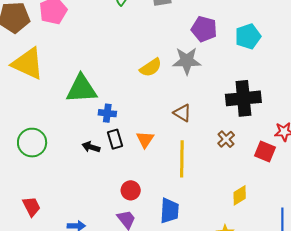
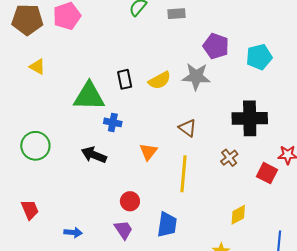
yellow triangle: (28, 63) -> (37, 67), size x0.5
black rectangle: (115, 139) -> (125, 79), moved
black arrow: (91, 147) -> (94, 155), size x1.4

